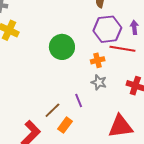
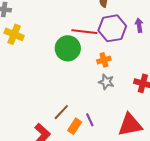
red line: (122, 49) -> (84, 32), moved
purple line: (79, 101) -> (90, 120), moved

